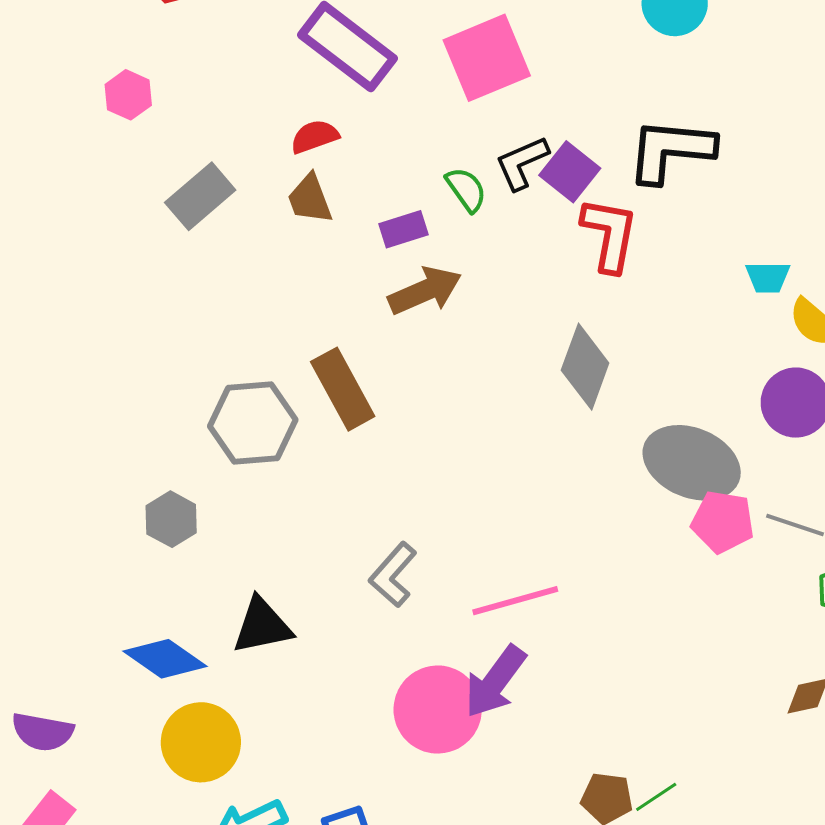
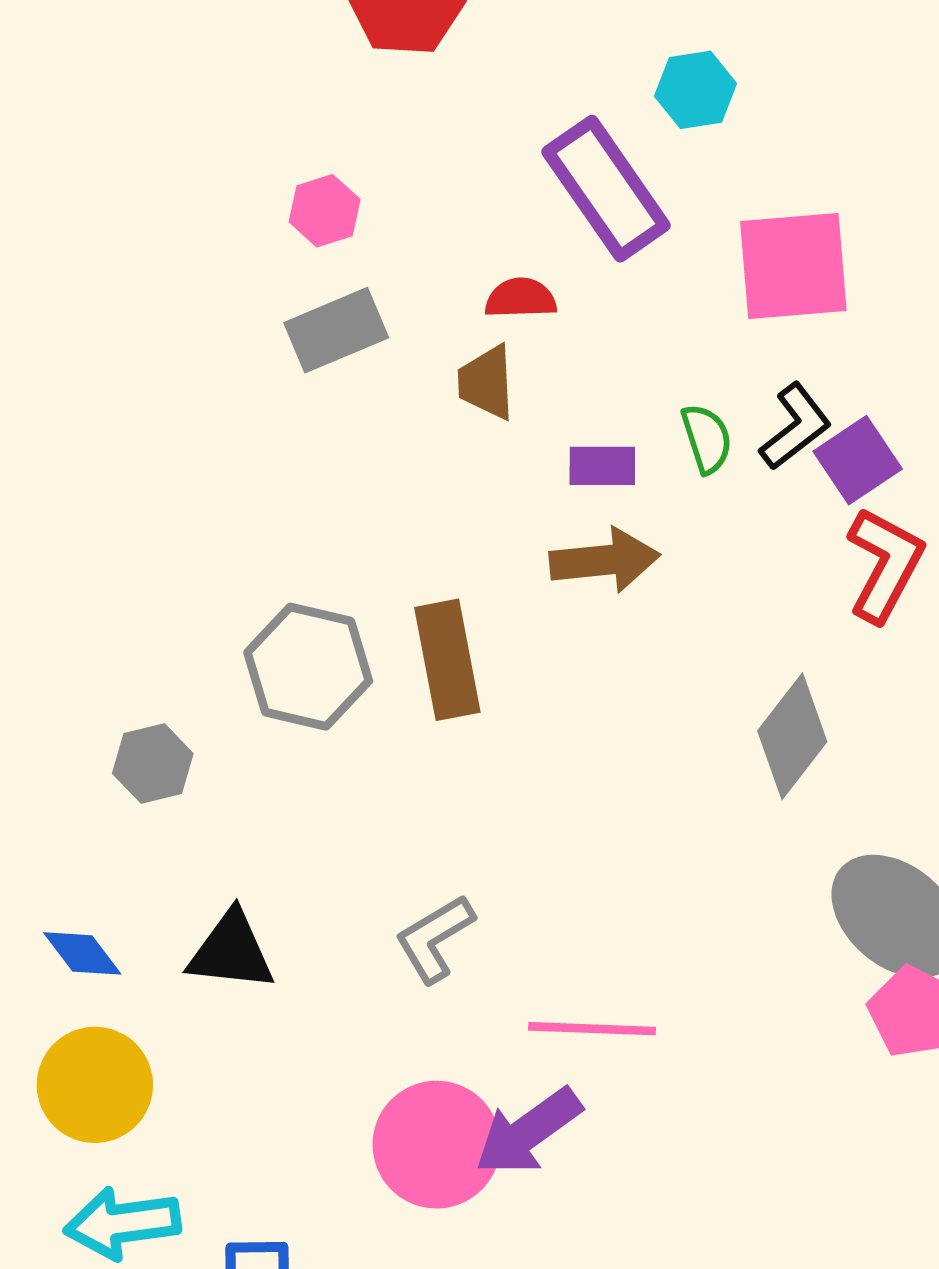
pink hexagon: (128, 95) -> (325, 211), moved
black L-shape: (522, 163) -> (795, 427), turned 148
blue diamond: (165, 659) -> (82, 953), size x0.7

